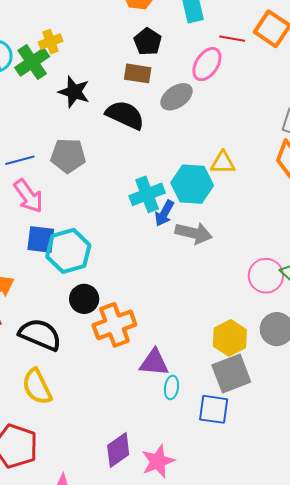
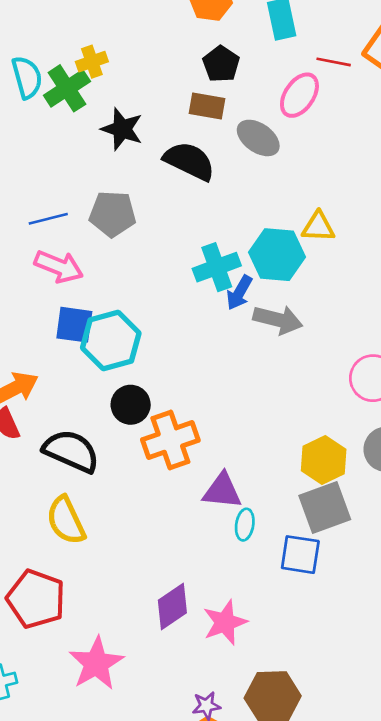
gray ellipse: (177, 97) -> (258, 138), turned 68
pink arrow: (28, 196) -> (59, 267), turned -33

